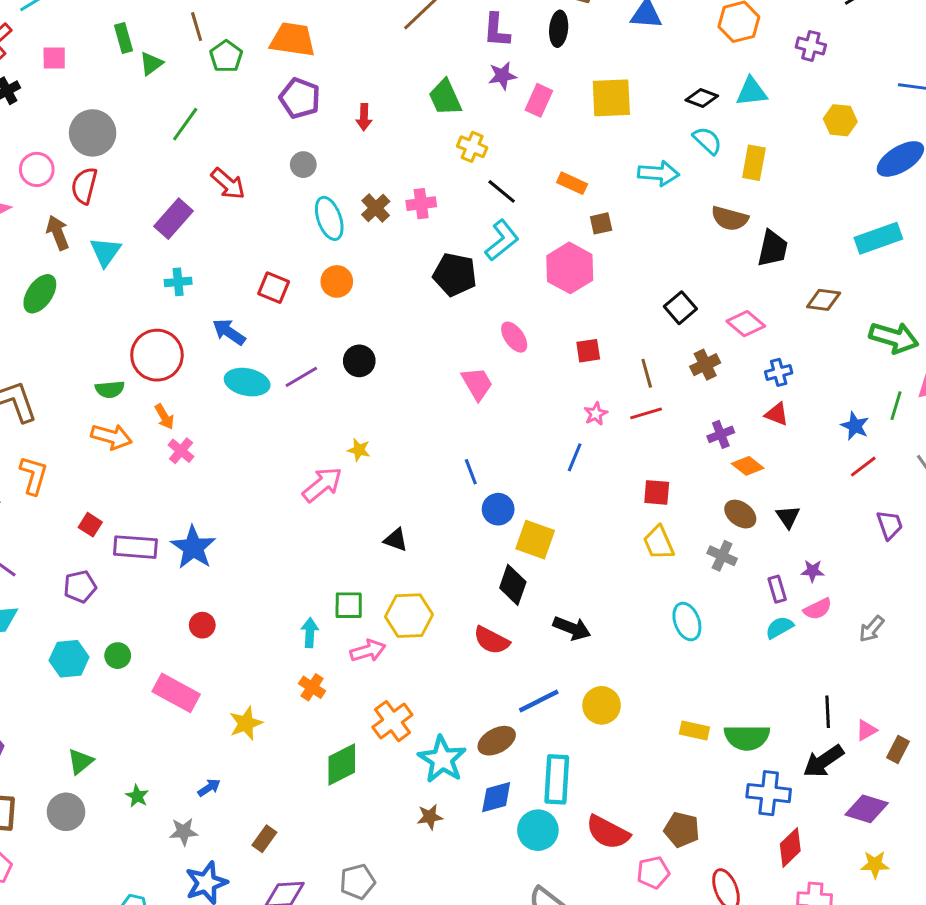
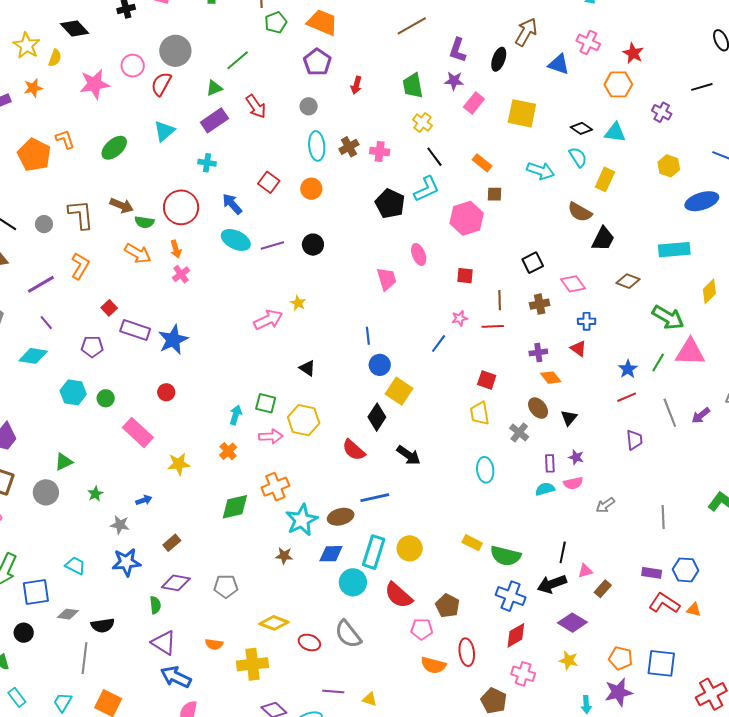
green triangle: (151, 64) -> (214, 88), moved
brown arrow: (58, 233) -> (122, 205), moved, turned 120
yellow circle: (602, 705) -> (410, 548), moved

